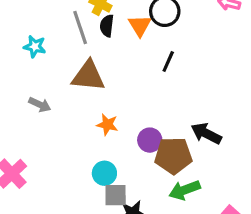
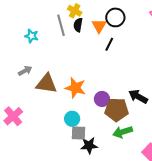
black line: (168, 62) -> (109, 44), moved
brown triangle: (88, 76) -> (47, 84), moved
gray arrow: (40, 105) -> (25, 71), moved, turned -56
orange star: (107, 125) -> (75, 88), size x1.5

